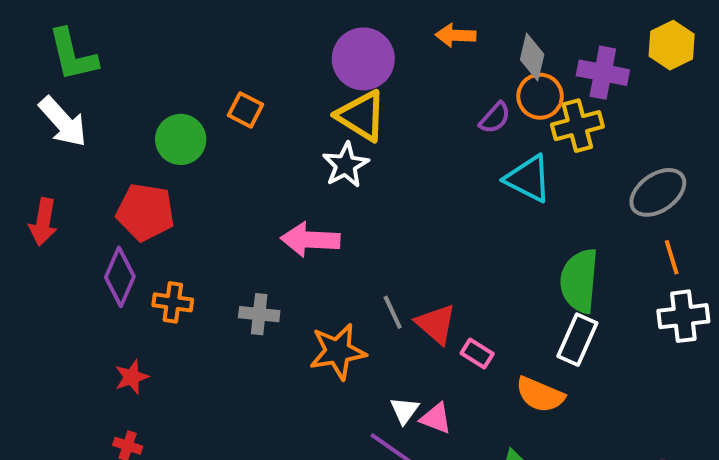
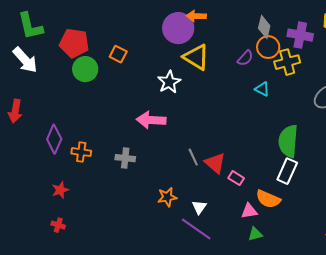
orange arrow: (456, 35) -> (196, 16), moved
yellow triangle: (361, 116) -> (196, 57), moved
cyan triangle: (528, 179) -> (262, 89), size x0.6
red pentagon: (145, 212) -> (74, 43), moved
orange star: (338, 351) -> (167, 197), moved, size x0.7
pink triangle: (436, 418) -> (249, 211), moved, turned -30

